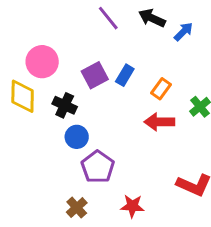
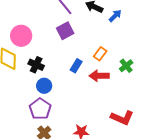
purple square: (95, 75) -> (65, 31), moved
blue rectangle: (125, 75) -> (76, 66), moved
purple pentagon: (98, 167) -> (40, 109), moved

